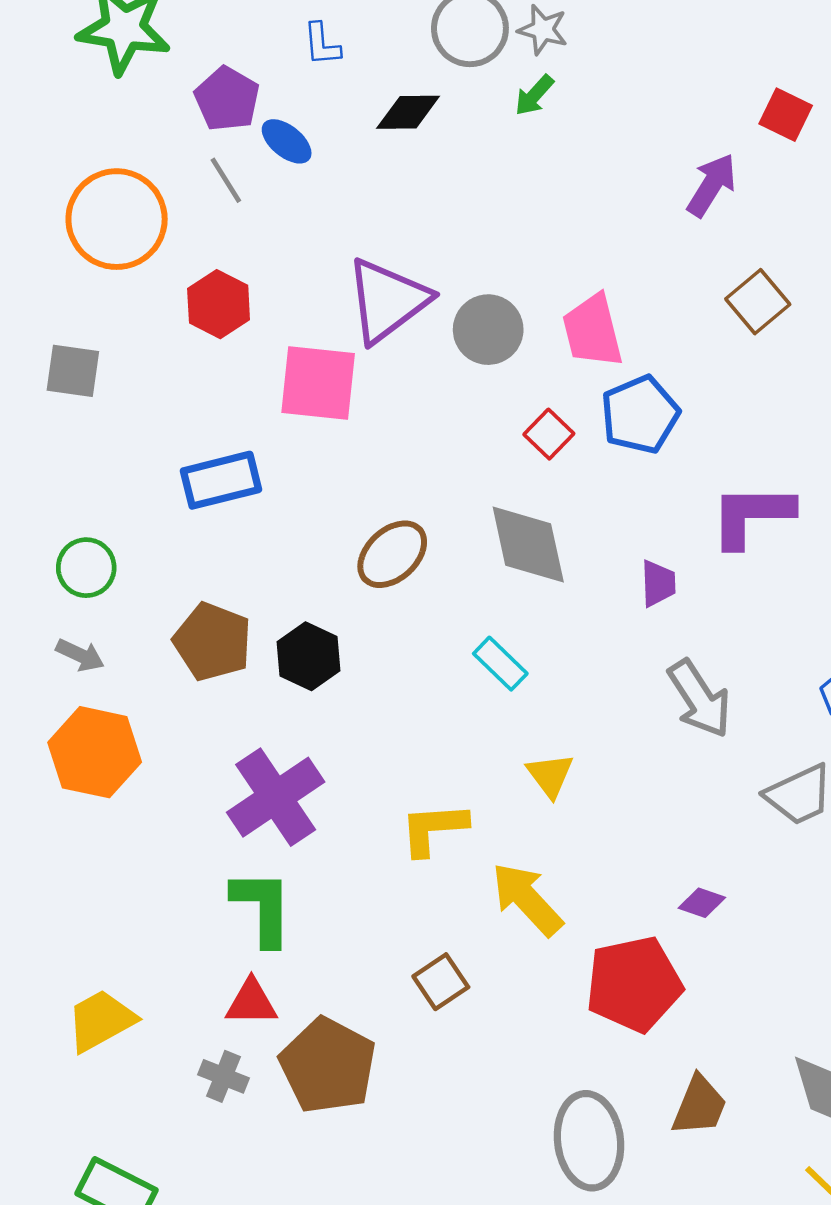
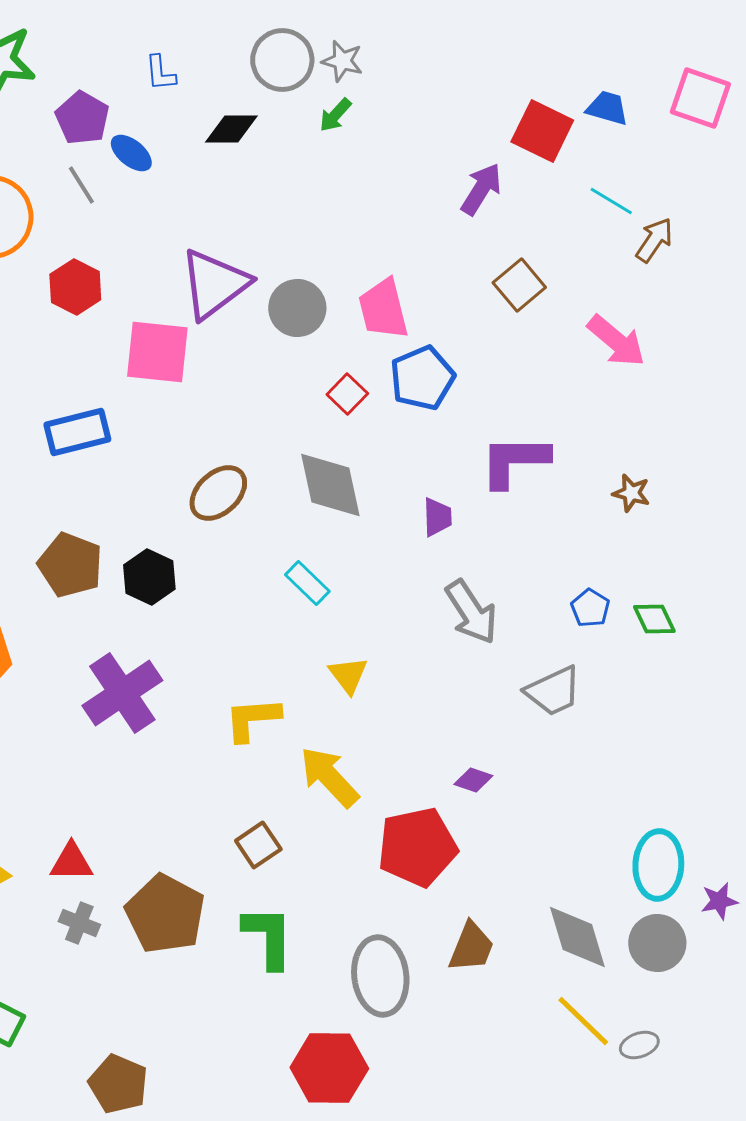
red square: (786, 115) -> (542, 131), size x1.4
green L-shape: (262, 908) -> (268, 937), moved
red triangle: (251, 1002) -> (71, 862), moved

